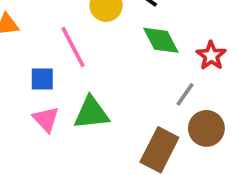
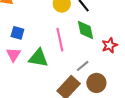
pink line: (73, 47) -> (60, 40), moved
gray line: (185, 94) -> (83, 66), moved

